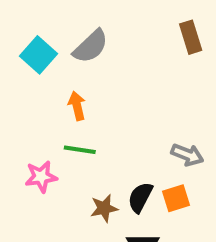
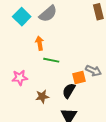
green line: (80, 150) -> (51, 60), moved
orange square: (176, 198) -> (79, 77), moved
brown star: (104, 208) -> (42, 97), moved

